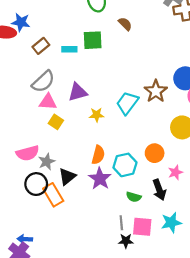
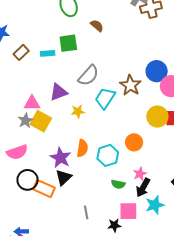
gray semicircle: (43, 82) -> (88, 75), moved
yellow square: (56, 122) -> (41, 121), size x1.5
gray star: (47, 162) -> (25, 121), moved
pink star: (175, 172) -> (140, 174), moved
black triangle: (67, 176) -> (64, 177), moved
purple star: (100, 179) -> (61, 158), moved
black arrow: (159, 190) -> (143, 188), moved, turned 54
orange rectangle: (53, 195) -> (44, 189), turned -30
gray line: (121, 223) -> (86, 212), moved

